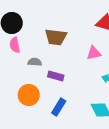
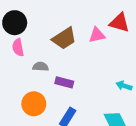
brown trapezoid: (56, 37) -> (64, 38), turned -40
pink triangle: (94, 53) -> (97, 35), moved

